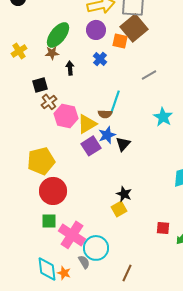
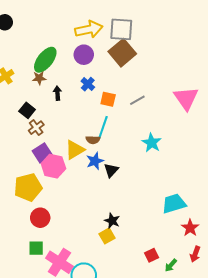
orange square: (120, 41) -> (108, 99), moved
black square: (40, 85) -> (27, 110), turned -35
pink hexagon: (66, 116) -> (53, 166), moved
purple square: (91, 146) -> (42, 153), moved
red circle: (53, 191) -> (40, 218), size x0.7
red square: (163, 228) -> (152, 255), turned -32

